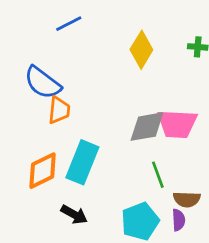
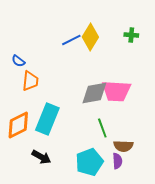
blue line: (69, 24) -> (71, 40), moved
blue semicircle: (43, 83) -> (18, 61), size x0.5

